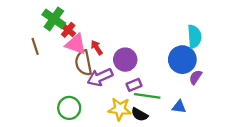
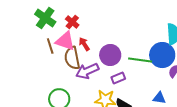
red cross: (68, 30) -> (72, 22), moved
brown line: (35, 46) -> (50, 46), moved
green line: (147, 96) -> (140, 60), moved

